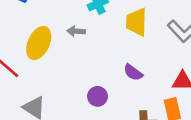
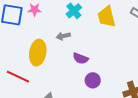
purple semicircle: (133, 72) -> (81, 58), moved

